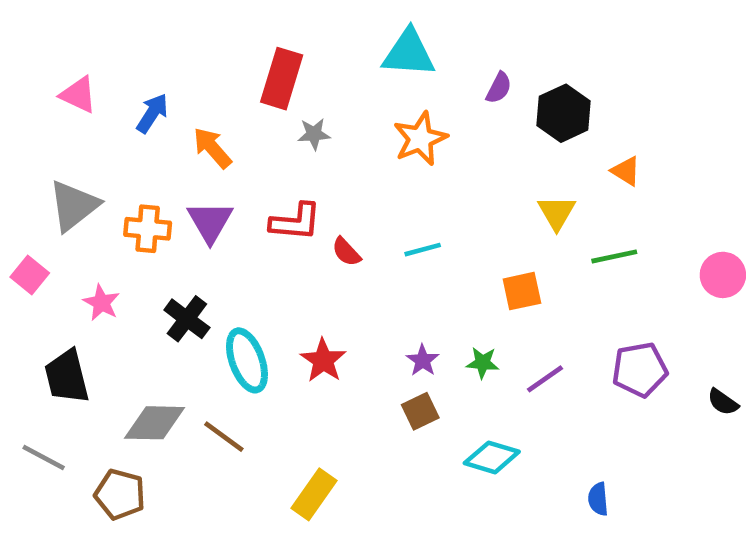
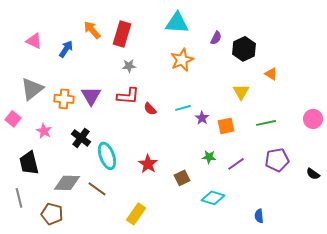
gray star: (314, 134) -> (129, 66), moved
orange arrow: (212, 148) -> (92, 30), moved
green line: (614, 256) -> (266, 123), moved
red star: (323, 360) -> (148, 164), moved
purple star: (423, 360) -> (202, 118), moved
gray line: (44, 457) -> (19, 198), turned 48

